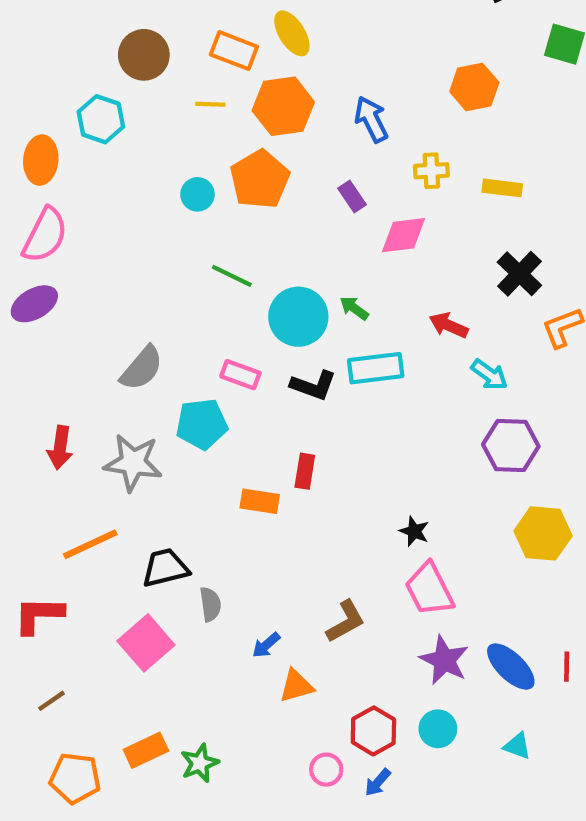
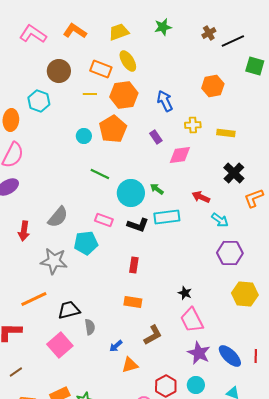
red arrow: (60, 448) -> (24, 231), moved
orange rectangle: (260, 501) -> (133, 302), moved

